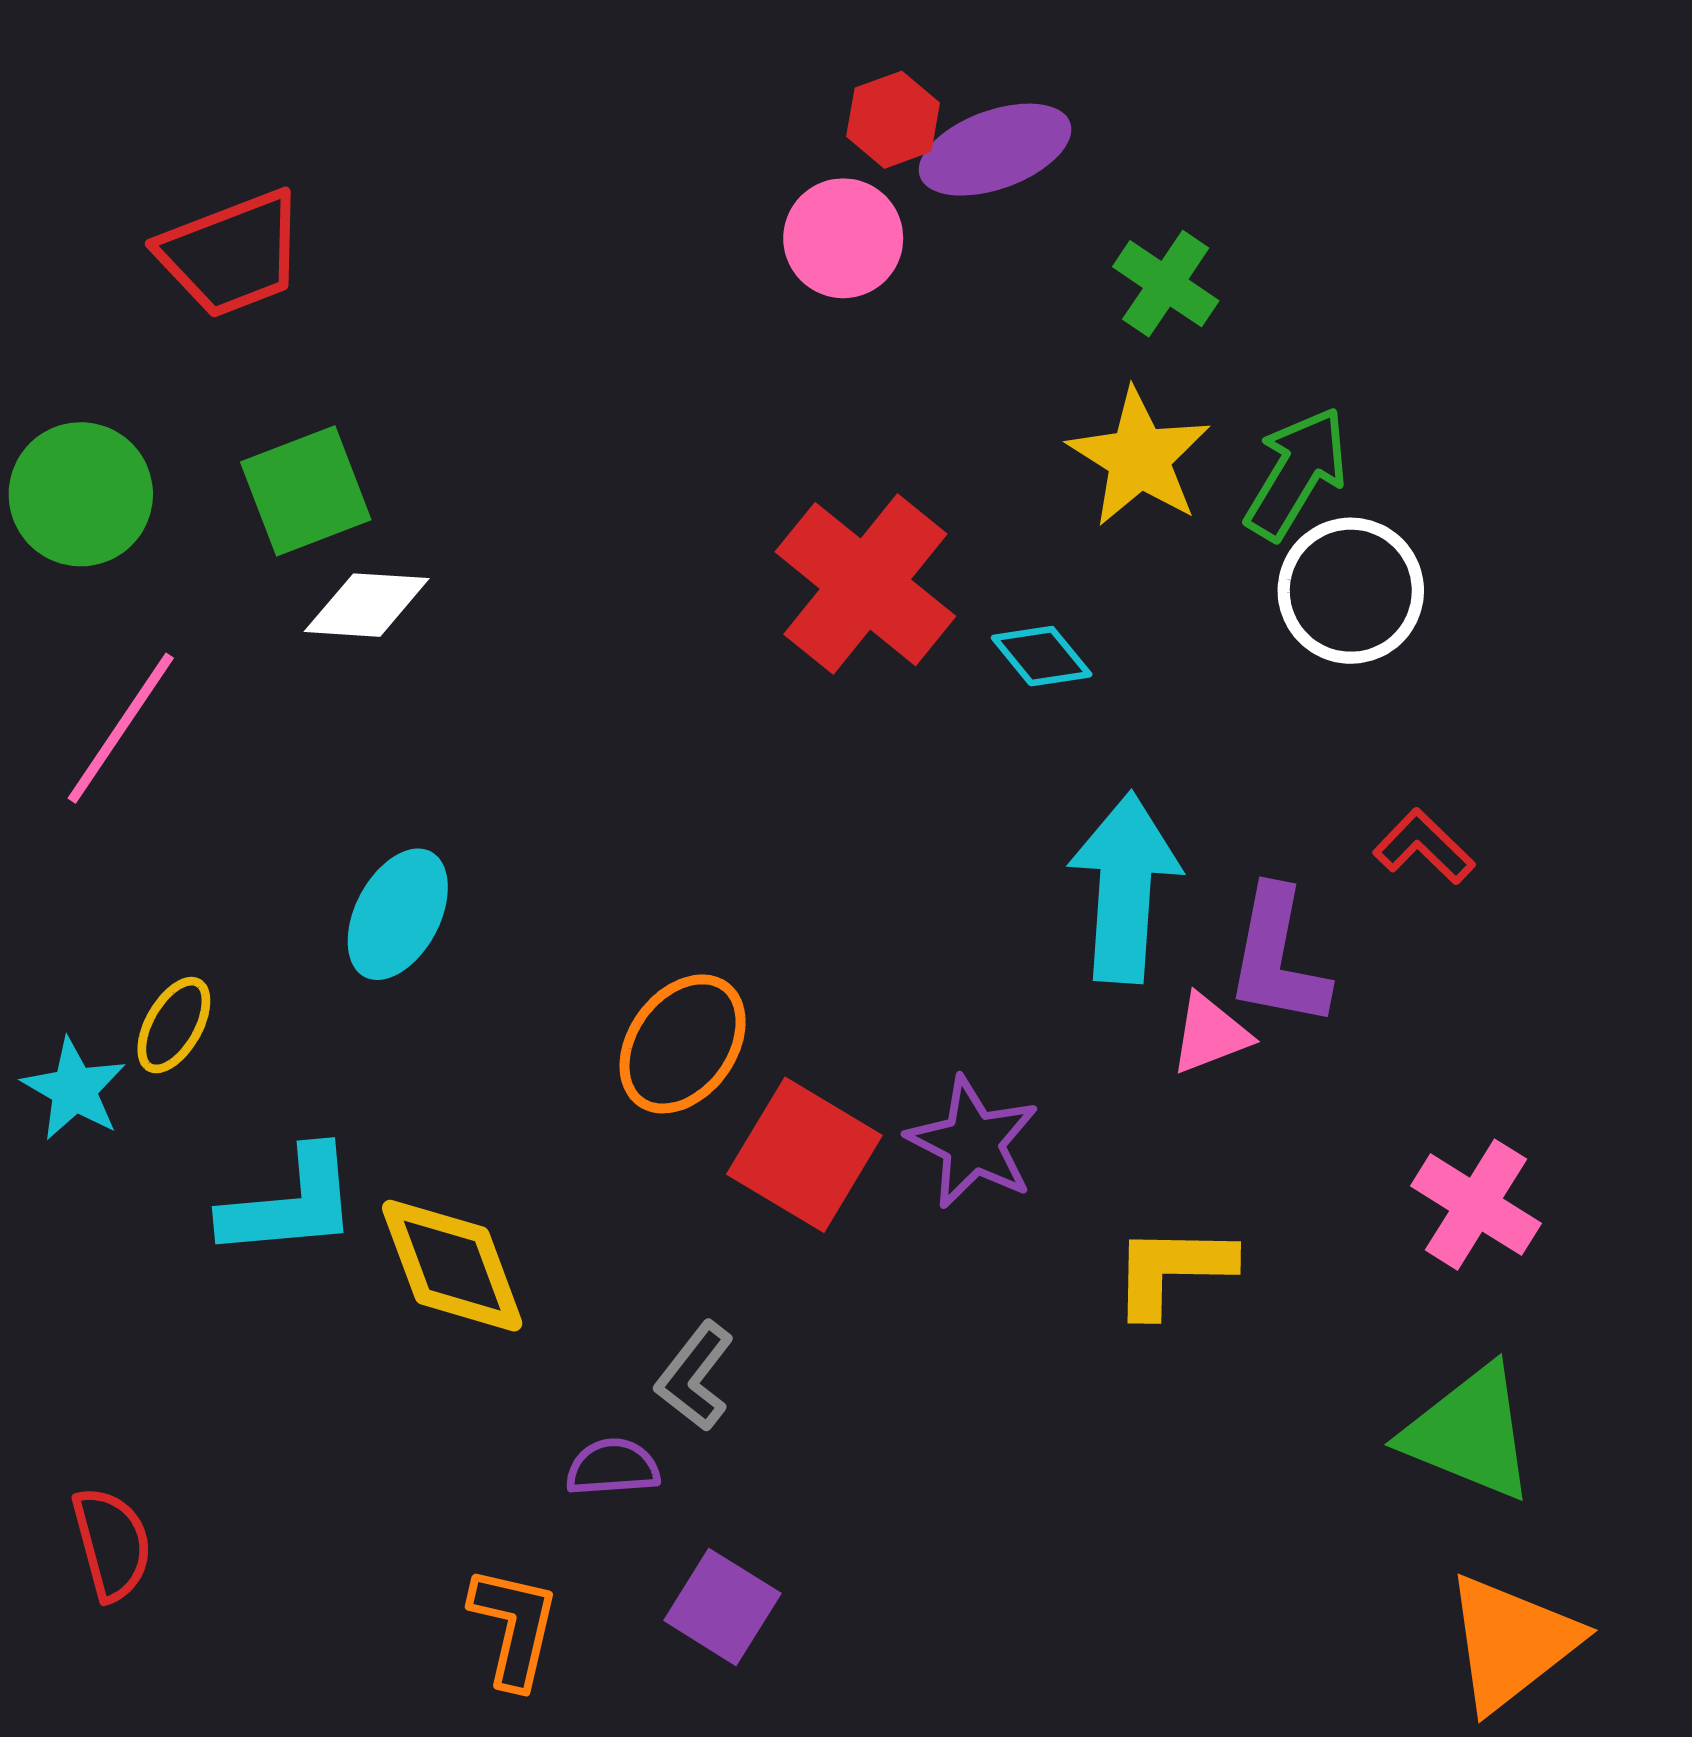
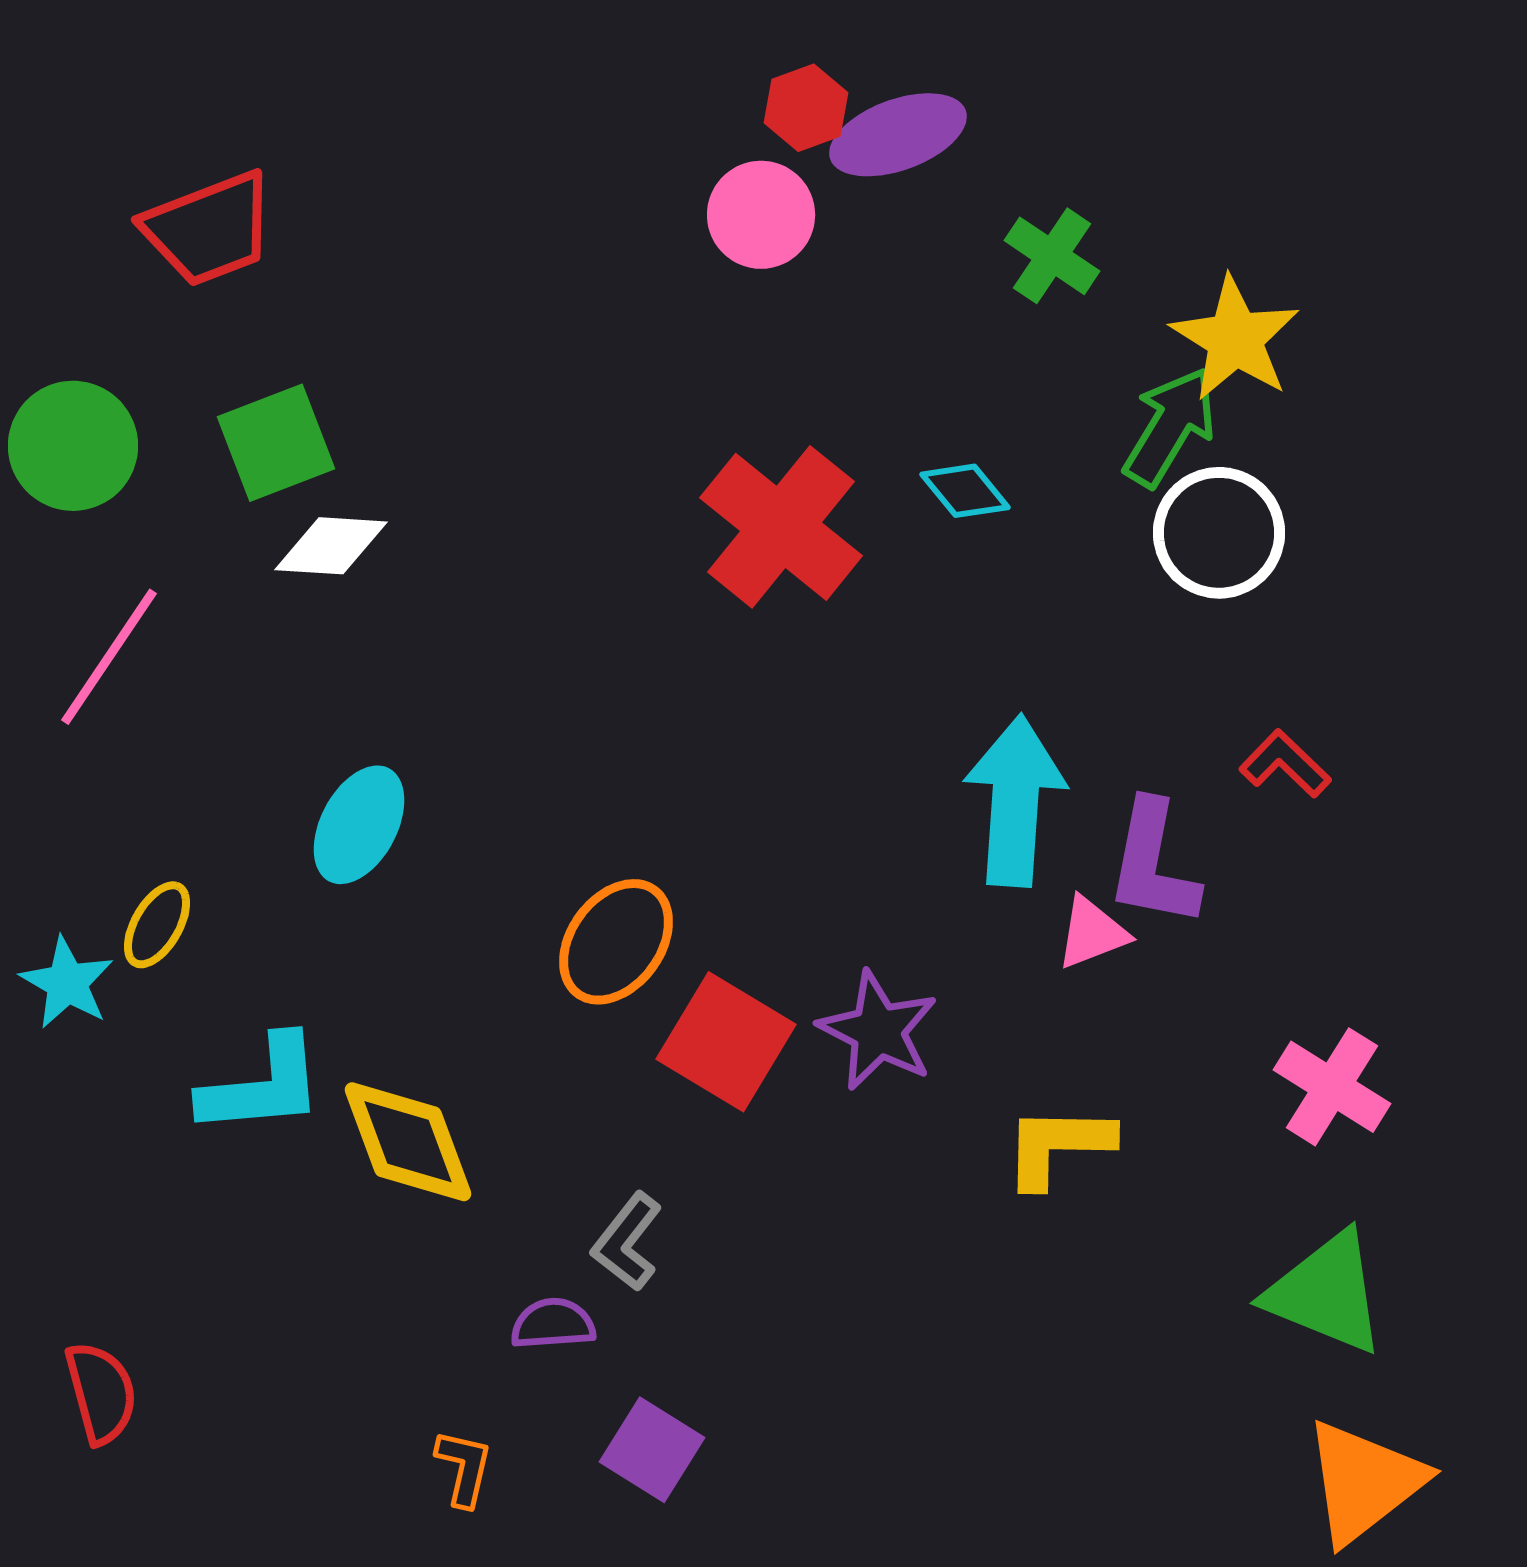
yellow star: (1139, 458) -> (1235, 339), moved
cyan diamond: (1042, 656) -> (965, 491), moved
orange L-shape: (514, 1627) -> (464, 1468), size x0.7

